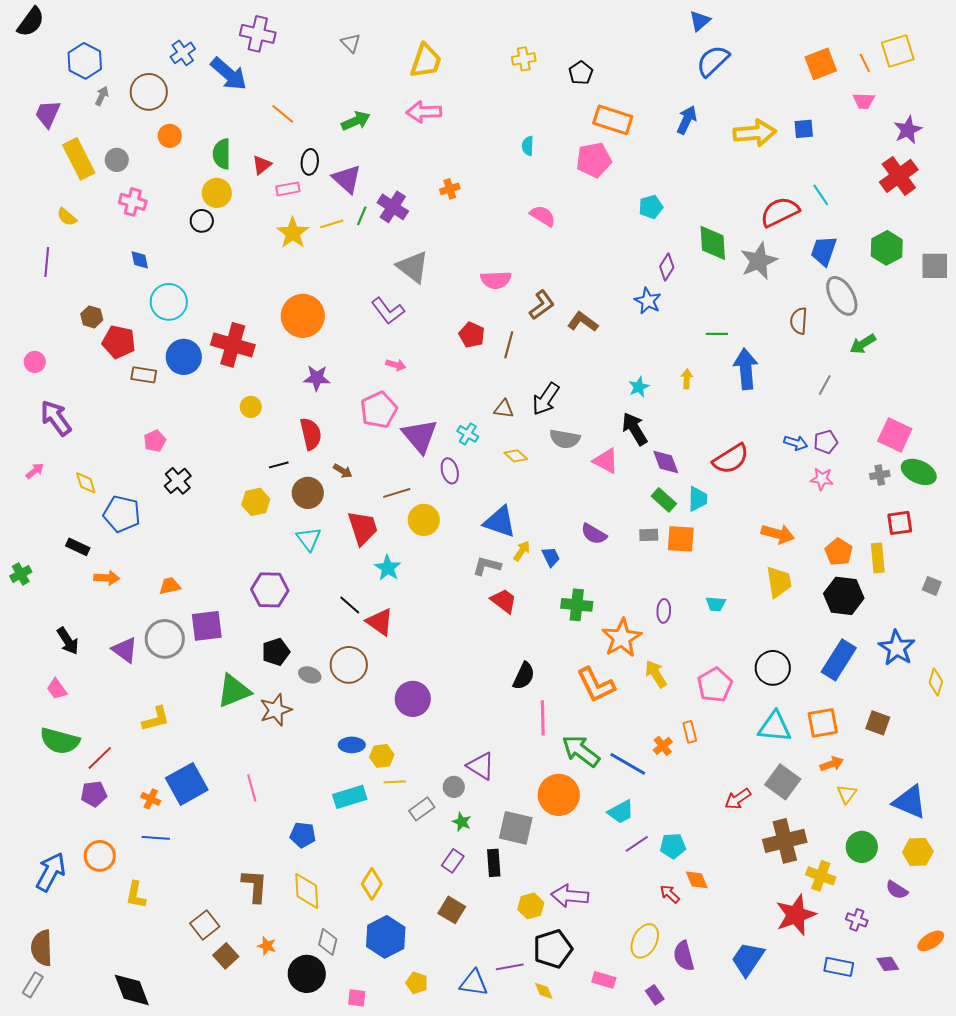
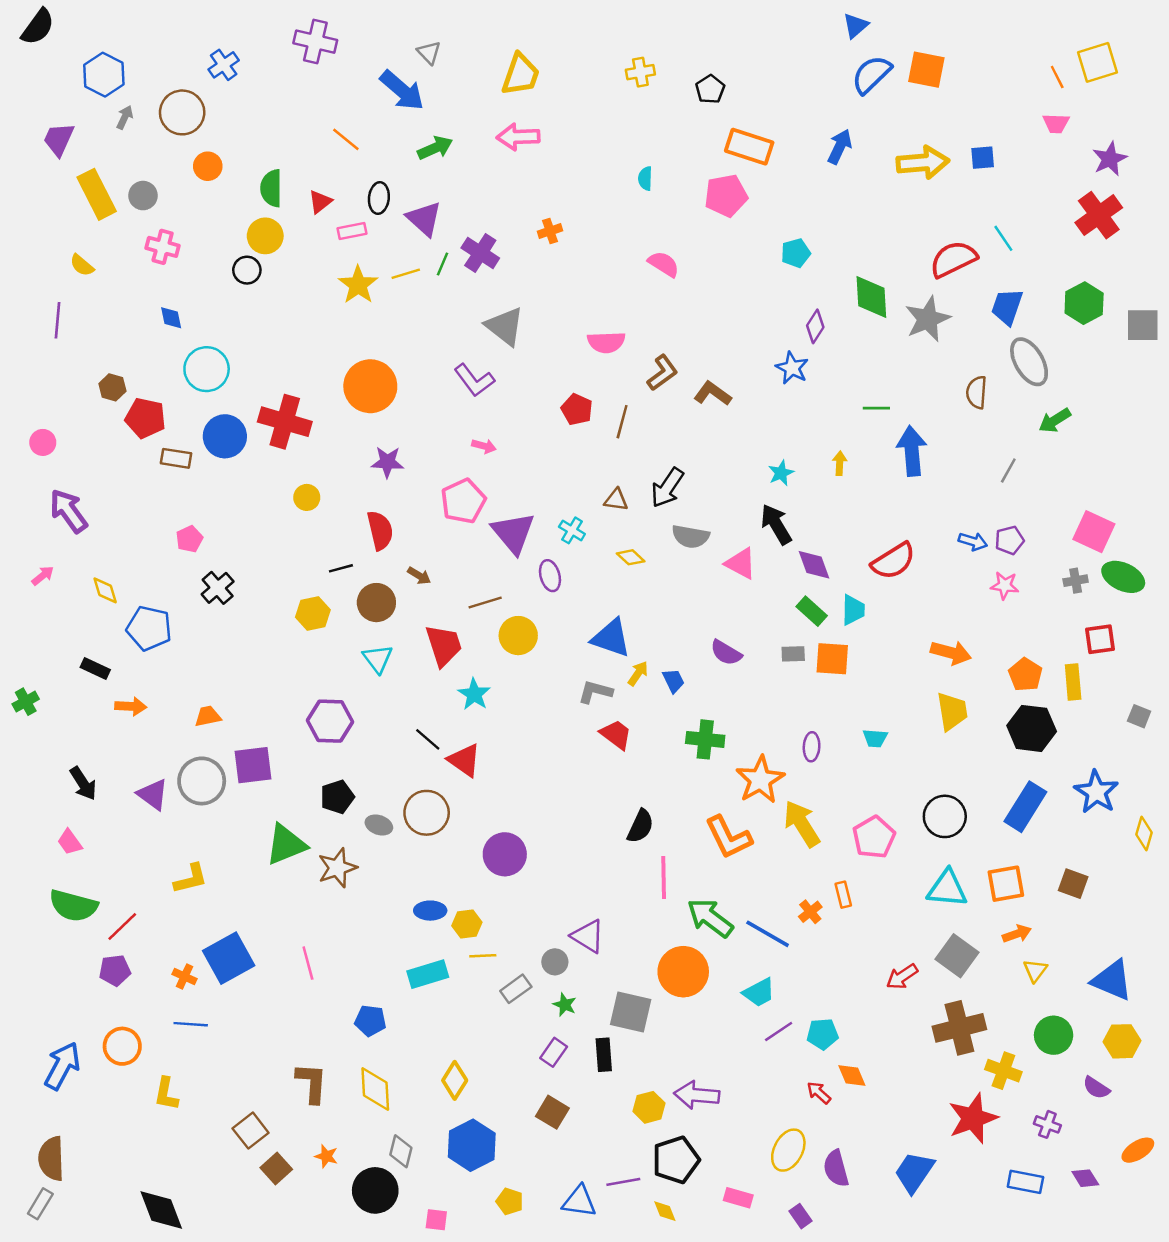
orange square: (821, 64) -> (926, 70), moved, turned 32
blue arrow: (229, 74) -> (402, 90), moved
yellow arrow: (656, 674) -> (802, 824), size x1.4

